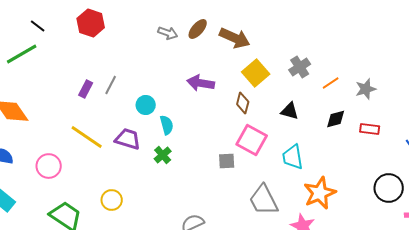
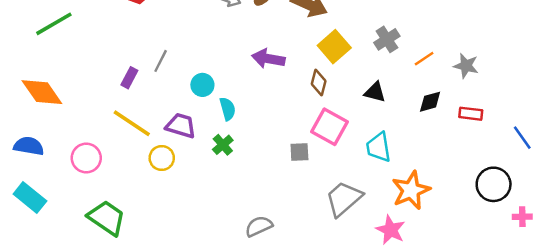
purple rectangle: (86, 89) -> (129, 78), moved
gray star: (366, 89) -> (466, 66), turned 30
yellow circle: (112, 200) -> (162, 158), moved
gray trapezoid: (264, 200) -> (344, 199), turned 76

